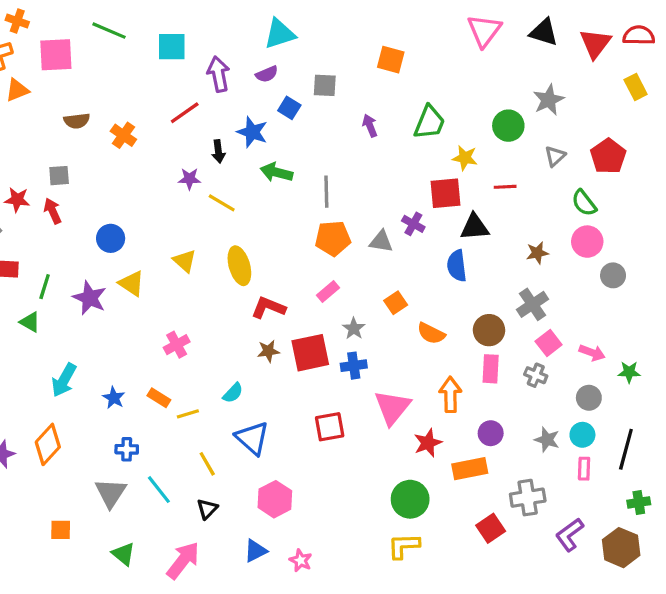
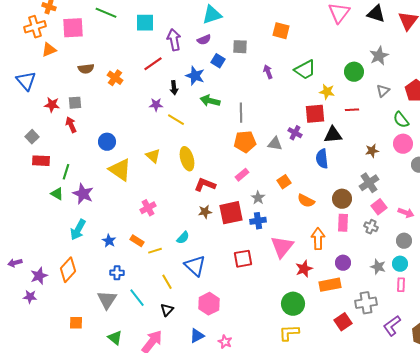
green trapezoid: (429, 122) -> (305, 70), turned 40
red star: (17, 200) -> (52, 105), moved
yellow triangle: (132, 283) -> (120, 170), size x1.4
purple star: (90, 298) -> (83, 194), moved

